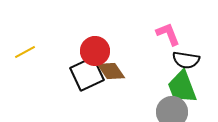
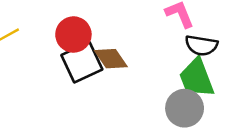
red circle: (95, 51) -> (73, 35), moved

